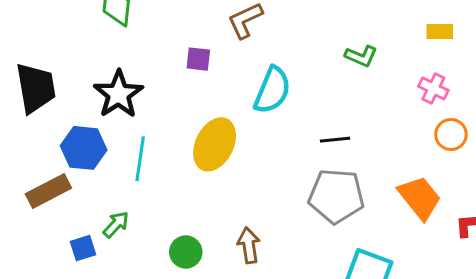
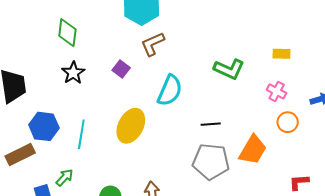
green L-shape: (361, 56) -> (229, 69), size x1.4
purple square: (198, 59) -> (121, 69), turned 30
black star: (118, 94) -> (73, 73), moved, size x0.7
orange trapezoid: (420, 198) -> (253, 150), moved, turned 68

